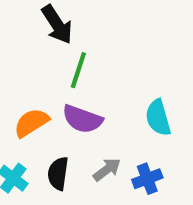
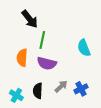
cyan semicircle: (158, 118) -> (84, 48), moved
orange semicircle: (31, 123) -> (22, 58), moved, turned -48

